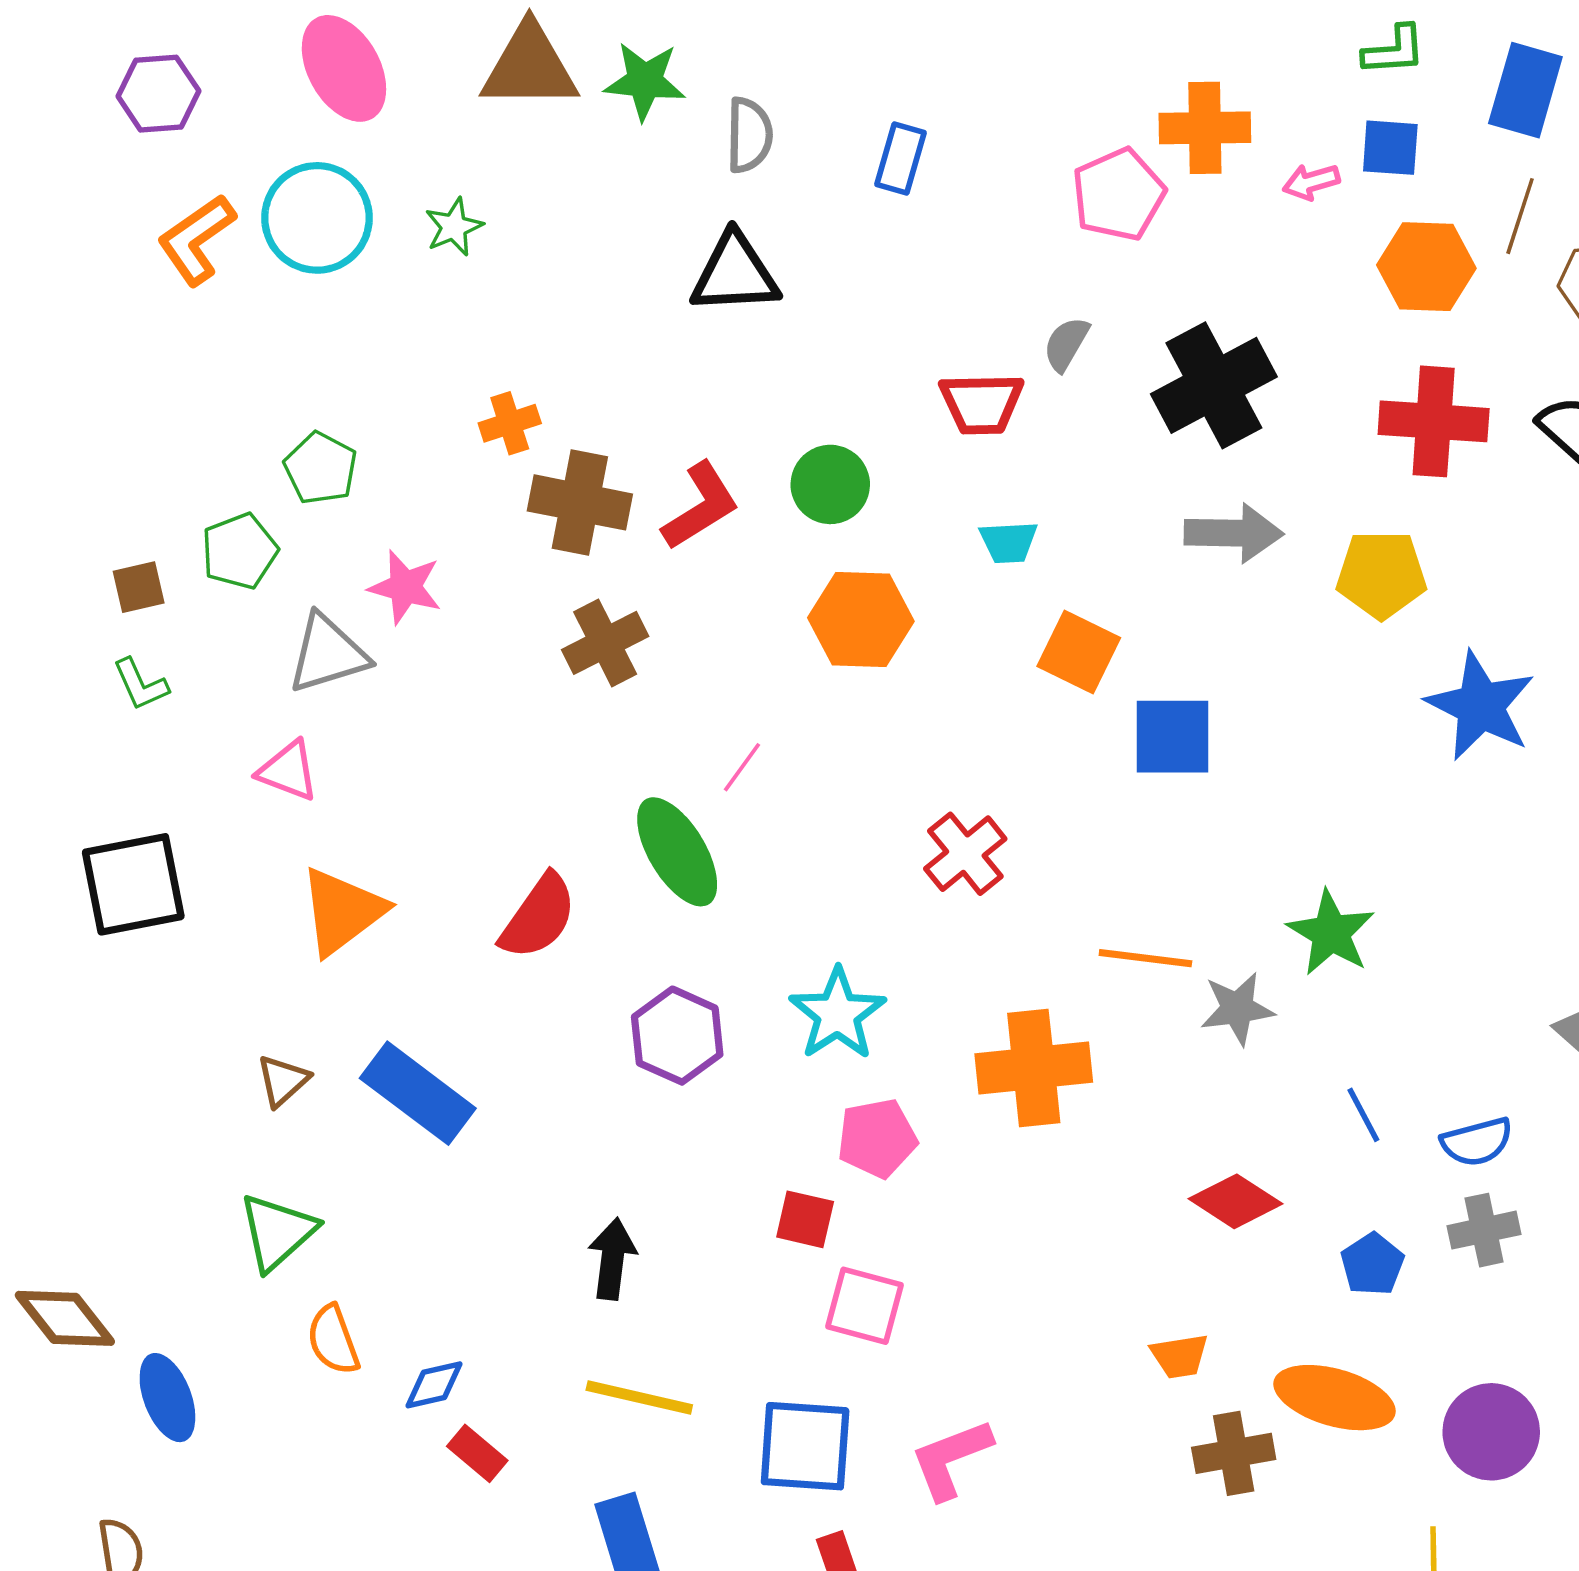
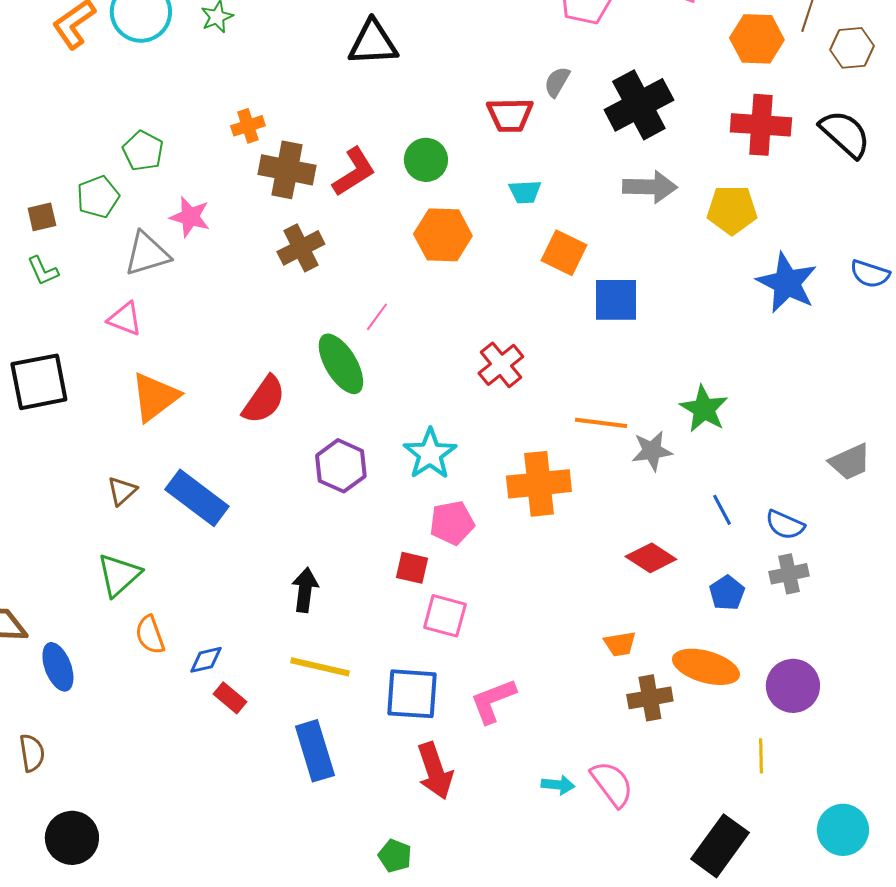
blue semicircle: (1477, 1142) -> (785, 525), turned 39

